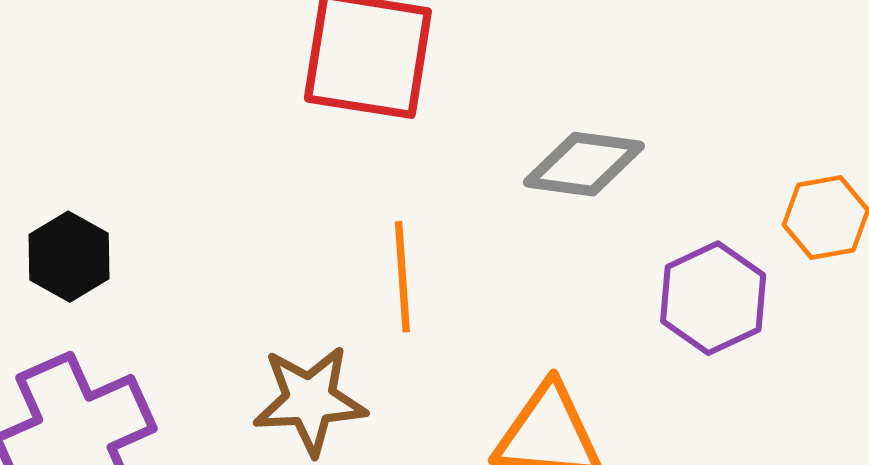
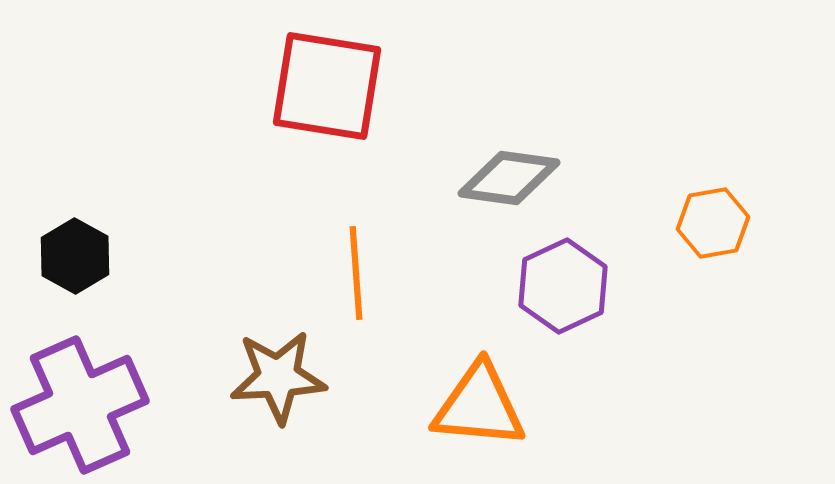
purple hexagon: (713, 298) -> (563, 286), moved

